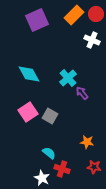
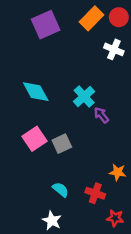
gray square: (50, 116) -> (62, 144), turned 35
orange star: (87, 142) -> (118, 172), moved
red star: (94, 167) -> (115, 218), moved
red cross: (62, 169) -> (95, 193), moved

